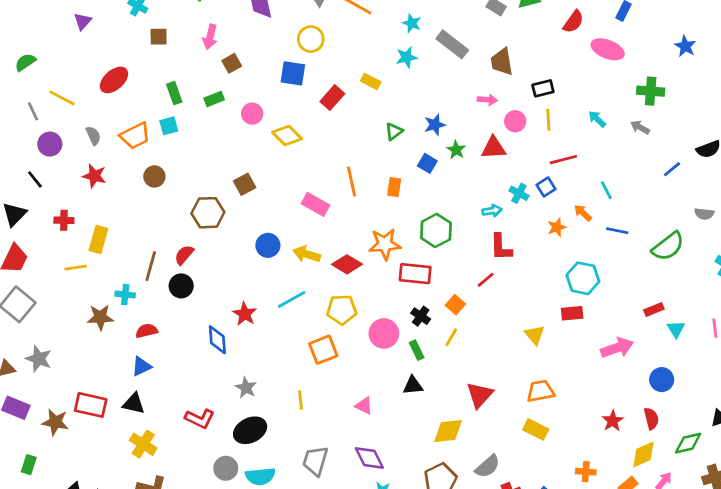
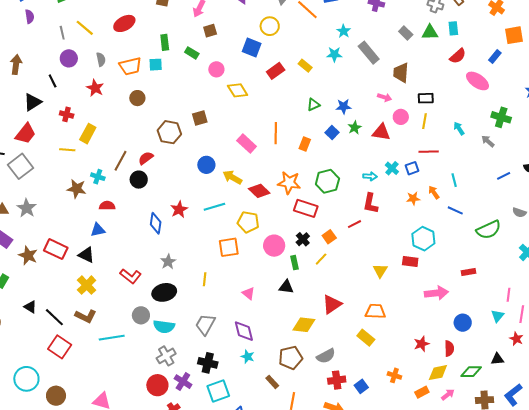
green rectangle: (214, 99) -> (192, 53), turned 40
cyan triangle: (676, 329) -> (497, 316), moved

